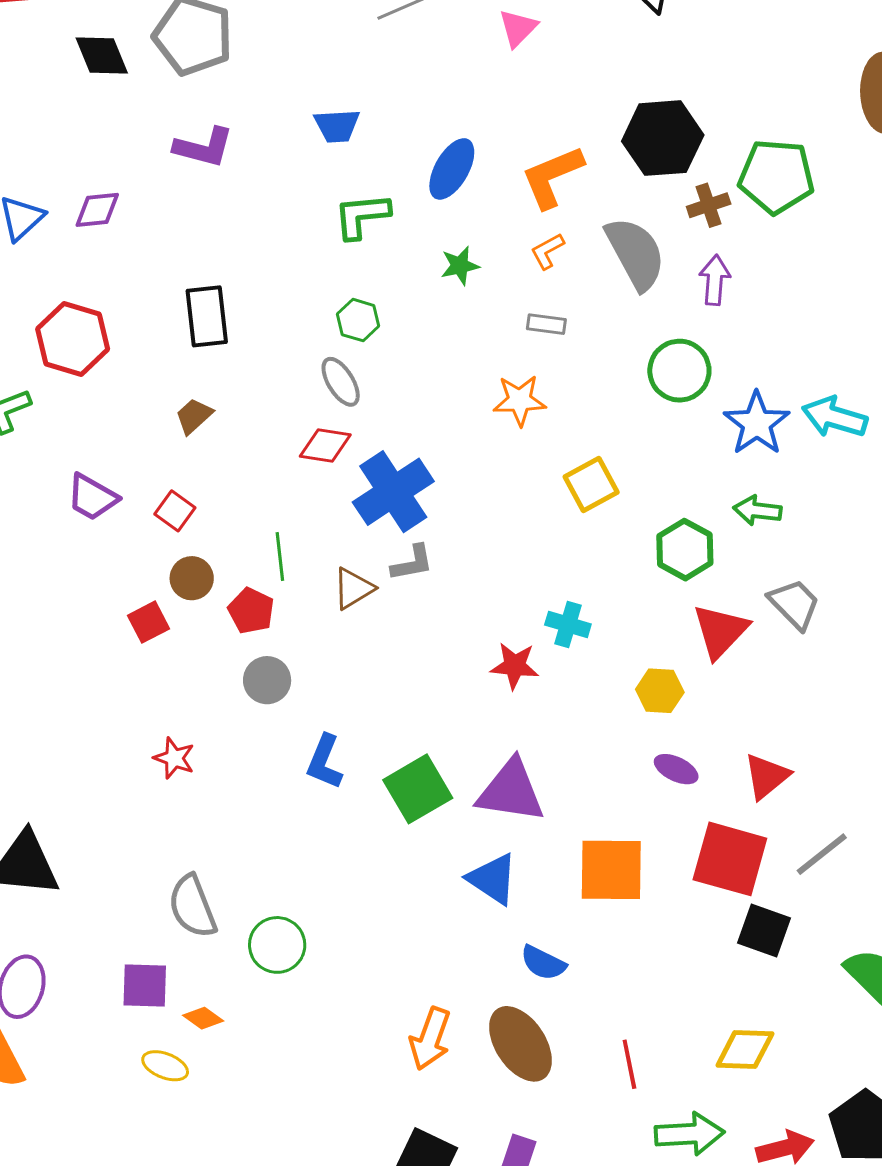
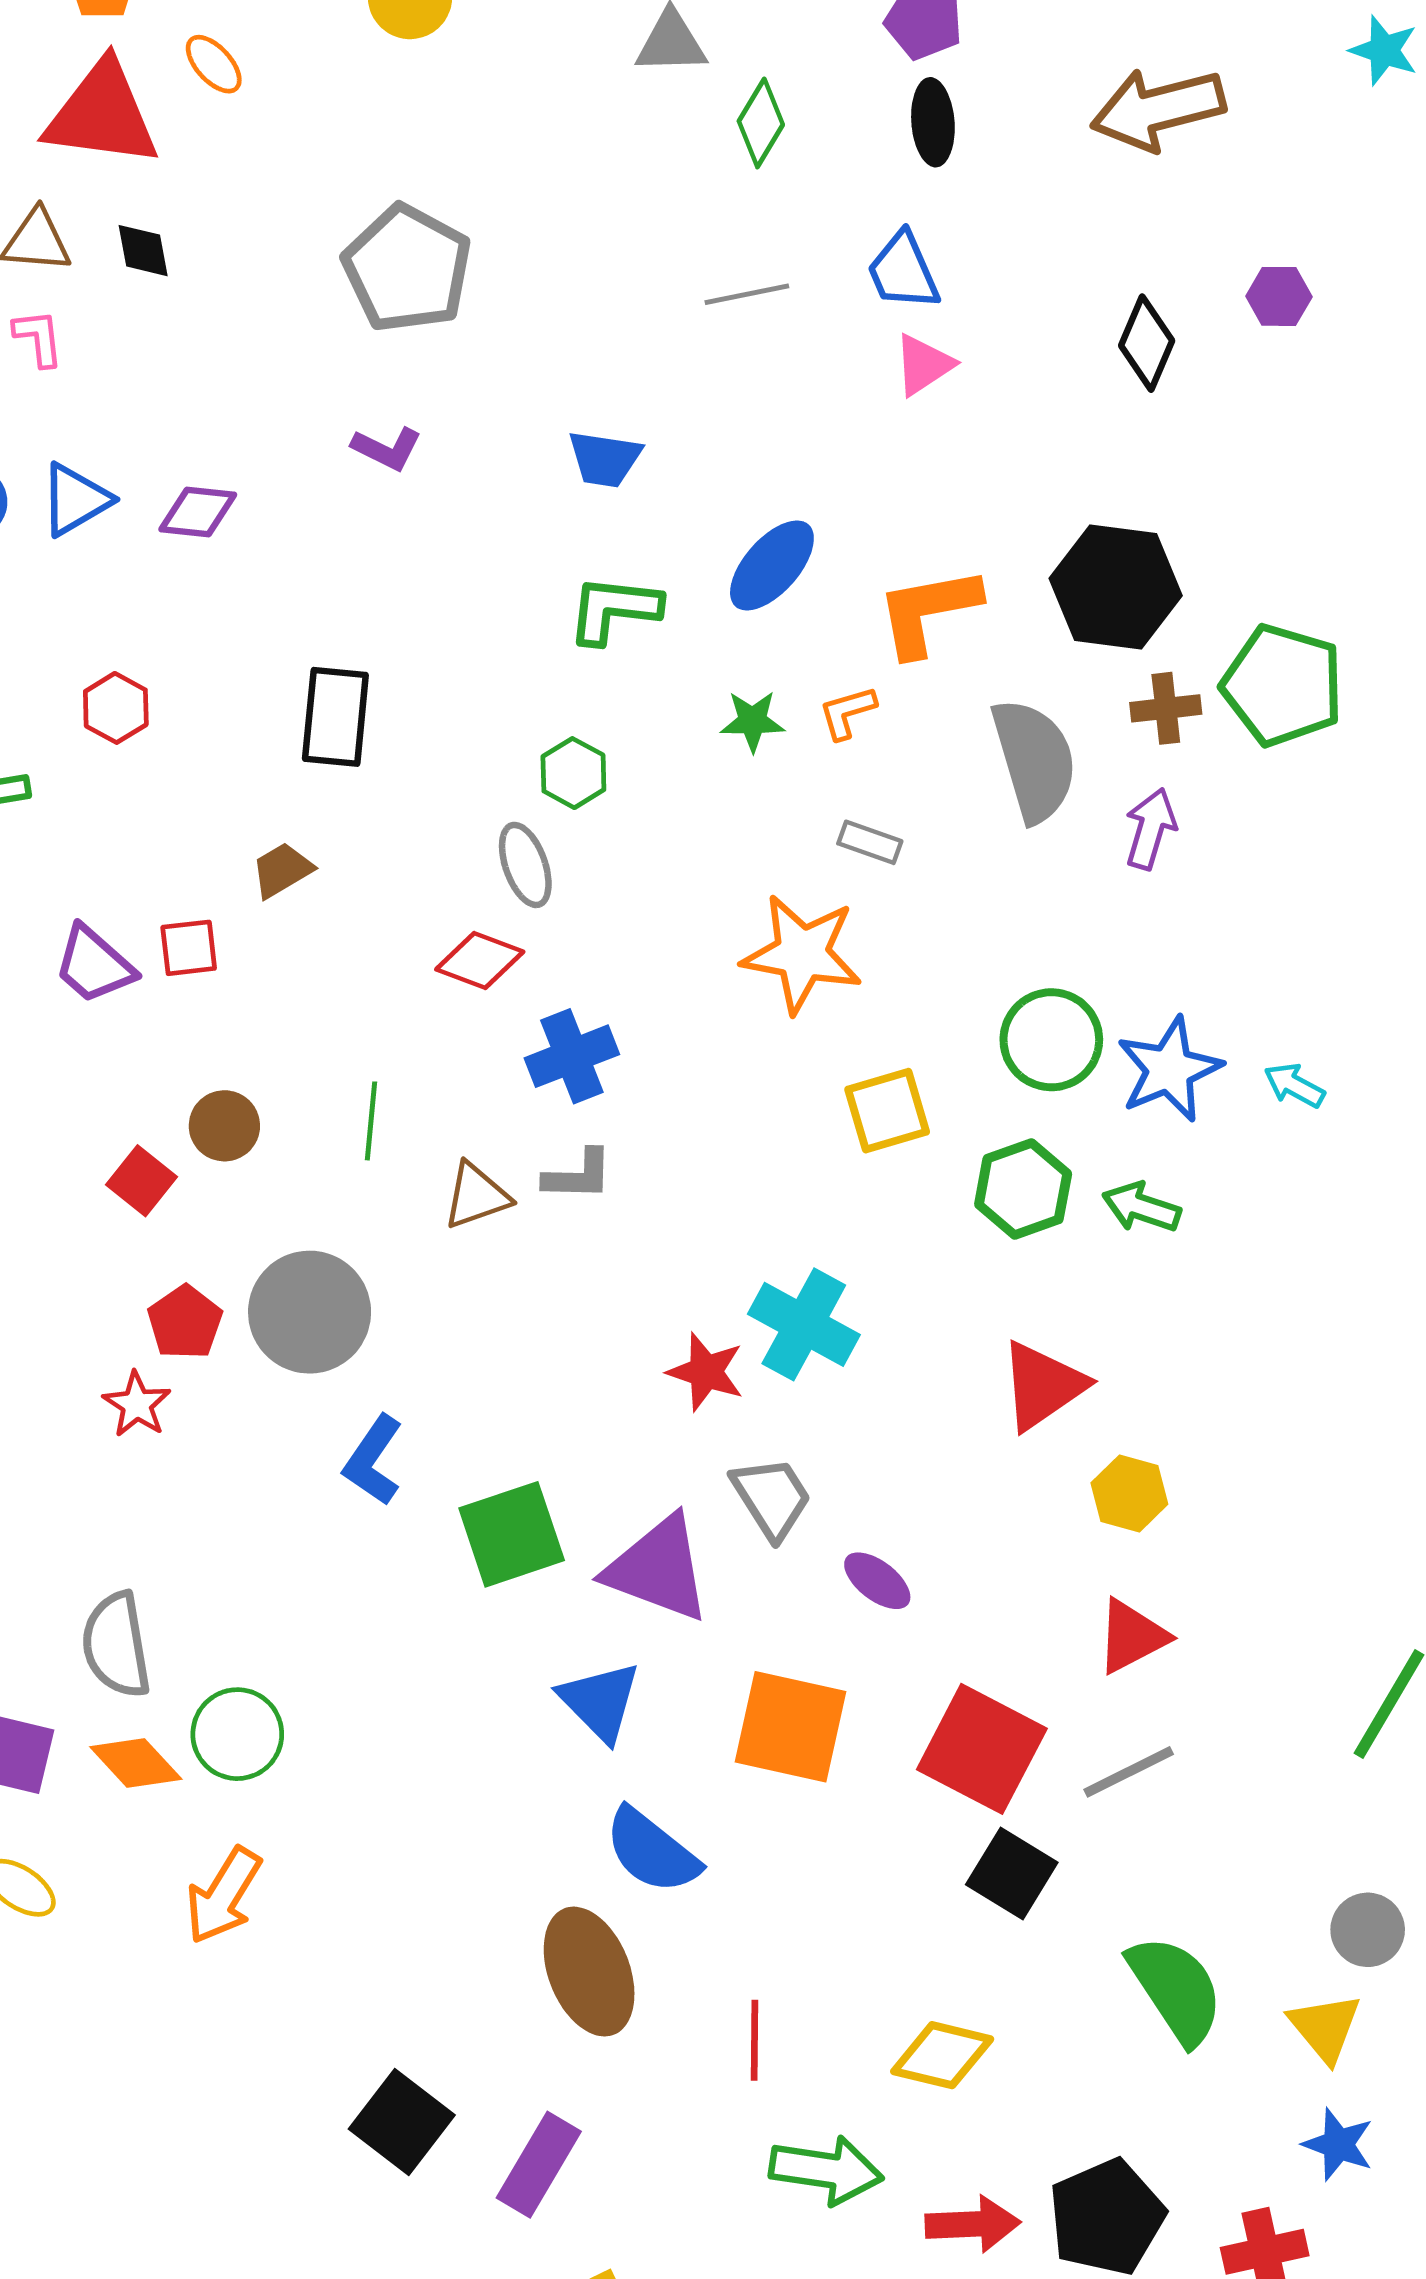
black diamond: (102, 56) -> (143, 251), moved, size x0.7
purple L-shape: (204, 147) -> (387, 449), size x0.7
orange L-shape: (547, 251) -> (847, 712), moved
red hexagon: (73, 339) -> (116, 708), size x0.6
green circle: (679, 371) -> (1051, 1040), moved
orange star: (520, 400) -> (802, 954), size x1.4
cyan arrow: (835, 417) -> (1294, 1085), size x0.6
blue cross: (393, 492) -> (572, 1056), size x0.7
red square: (175, 511) -> (189, 948), moved, turned 36
green hexagon: (685, 550) -> (1023, 1189), moved
gray trapezoid: (794, 604) -> (772, 1498), moved
red pentagon: (251, 611) -> (185, 1322), moved
red square: (148, 622) -> (142, 1181), turned -36
cyan cross: (568, 624) -> (804, 1324), size x1.5
gray circle: (267, 680) -> (310, 1312), size x1.6
yellow hexagon: (660, 691) -> (1129, 1494), moved
purple ellipse: (676, 769) -> (877, 1581), moved
red triangle: (767, 776) -> (1132, 1636), moved
blue semicircle: (543, 963) -> (652, 1851), size x1.4
orange diamond: (203, 1018) -> (136, 1763), moved, size x1.4
orange arrow: (430, 1039) -> (223, 1896), moved

